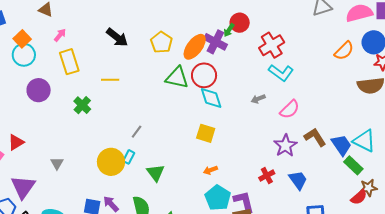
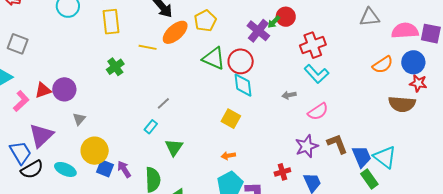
orange ellipse: (195, 47) -> (175, 32), moved
purple circle: (39, 90) -> (64, 89), moved
yellow circle: (111, 162) -> (95, 151), moved

